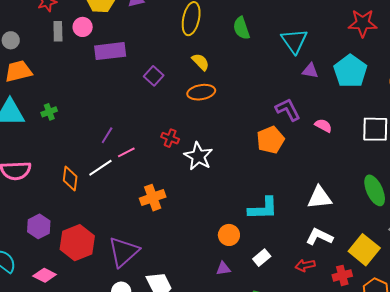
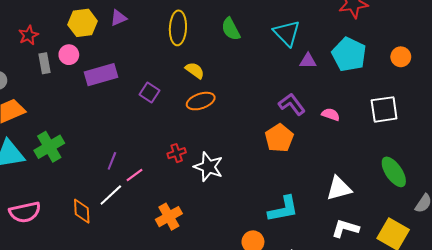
green cross: (49, 112) -> (49, 147), size x1.8
red cross: (170, 138) -> (177, 153), turned -30

